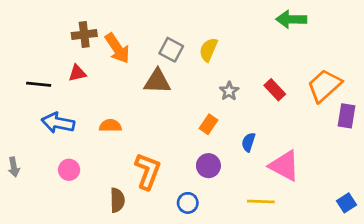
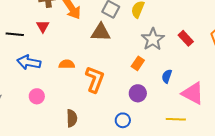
red triangle: (77, 73) -> (43, 26), turned -48
gray star: (229, 91) -> (153, 39), size x1.6
orange L-shape: (148, 171) -> (95, 79), moved

